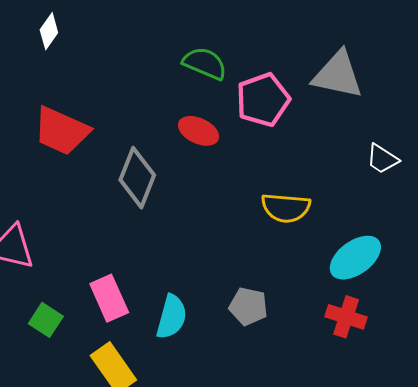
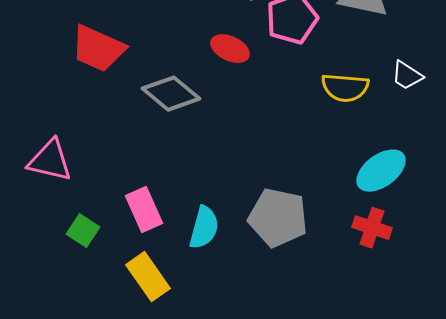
gray diamond: (137, 178) -> (171, 94), turned -72
yellow semicircle: (286, 208) -> (345, 88), moved
gray pentagon: (248, 306) -> (278, 218), size x1.6

